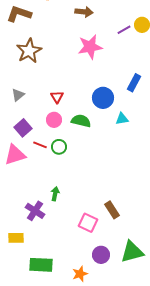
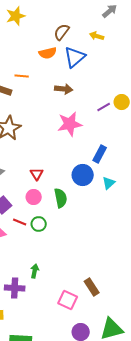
blue rectangle: (134, 83) -> (100, 154), moved
cyan triangle: (122, 119) -> (109, 183), moved, turned -32
green semicircle: (81, 121) -> (61, 198), turned 66
purple cross: (35, 211) -> (15, 288), turned -30

